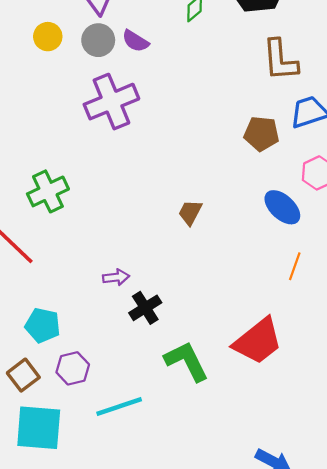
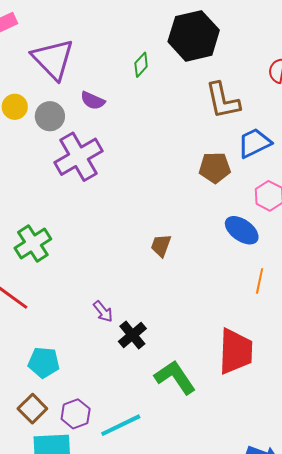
gray circle: (98, 40) -> (50, 116), moved
purple arrow: (116, 277) -> (103, 311), turned 65
red trapezoid: (258, 341) -> (236, 351), turned -42
purple hexagon: (73, 368) -> (76, 414), moved

